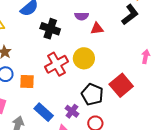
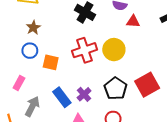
purple cross: (72, 111) -> (84, 94), moved

